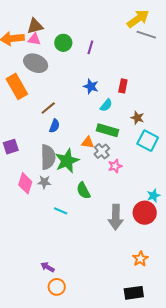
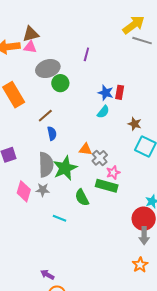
green circle: (63, 43) -> (60, 83), moved
gray ellipse: (36, 63) -> (48, 69), moved, turned -40
blue star: (91, 86) -> (106, 93), moved
blue semicircle: (54, 126) -> (52, 133), turned -32
green rectangle: (108, 130) -> (107, 186), moved
gray arrow: (116, 217) -> (144, 236), moved, size x0.7

